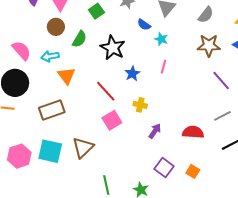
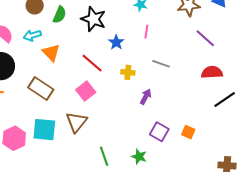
brown rectangle: (52, 110) -> (41, 89), turned 60
gray line: (222, 116) -> (161, 64), moved, turned 54
pink square: (112, 120) -> (86, 91), moved
red semicircle: (193, 132) -> (212, 72), moved

